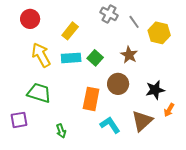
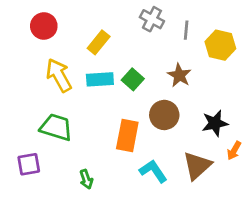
gray line: (134, 22) -> (186, 30), turned 40

